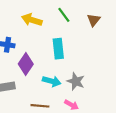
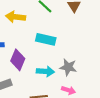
cyan rectangle: (58, 49) -> (46, 39), turned -60

